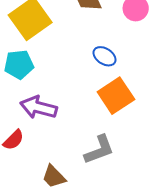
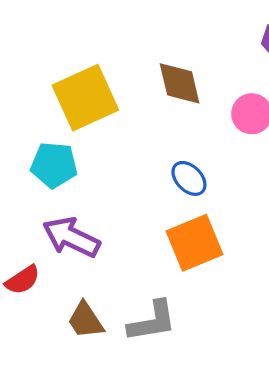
brown trapezoid: (54, 177) -> (86, 320), moved

